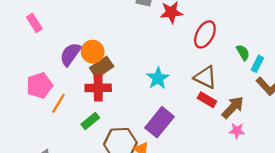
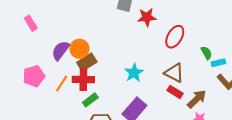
cyan rectangle: (257, 64) -> (218, 63), turned 48
orange line: (58, 103) -> (62, 84), moved
green rectangle: (90, 121) -> (90, 100), moved

